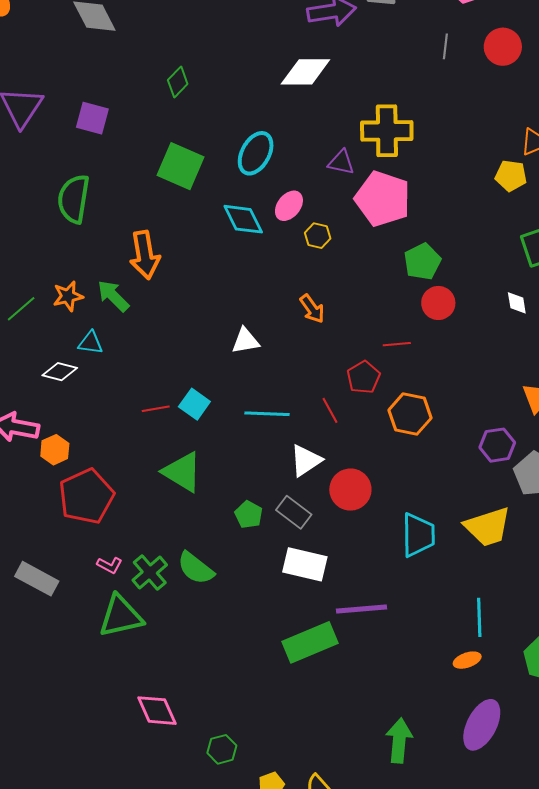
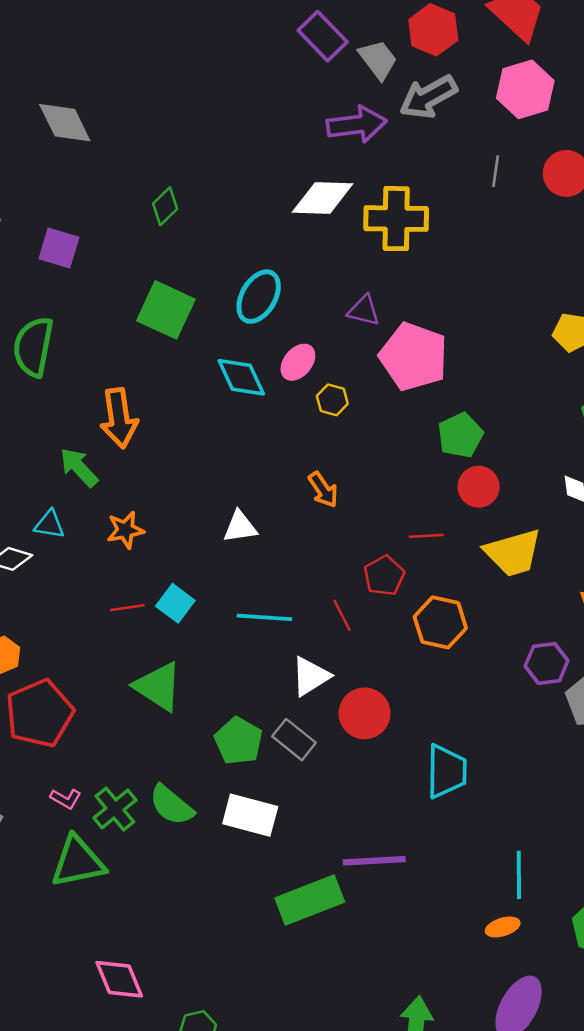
yellow cross: (387, 131) -> (396, 219), moved
orange star: (68, 296) -> (125, 530), moved
green pentagon: (249, 515) -> (238, 741), size x1.4
yellow trapezoid: (488, 527) -> (513, 553), moved
white rectangle: (305, 564) -> (250, 815), moved

